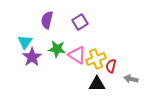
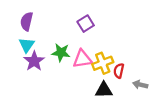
purple semicircle: (47, 20) -> (27, 21), moved
pink triangle: (77, 55) -> (82, 59), turned -42

